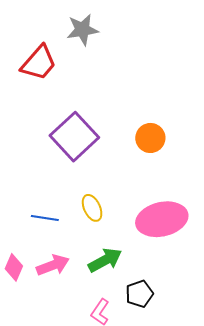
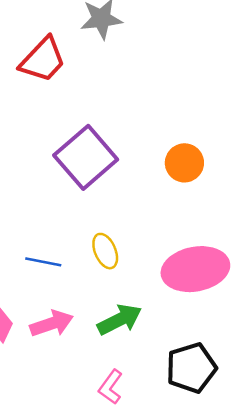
black pentagon: (139, 294) -> (191, 368), moved, size x1.4

